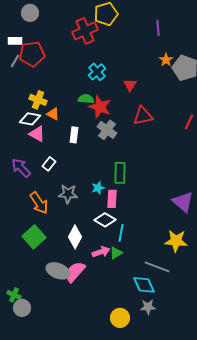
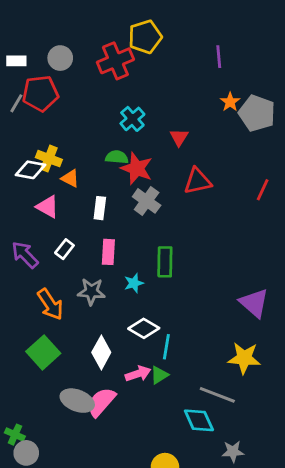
gray circle: (30, 13) -> (60, 58), moved
white rectangle: (15, 41) -> (16, 61), moved
white diamond: (30, 119) -> (30, 170), moved
pink rectangle: (112, 199) -> (108, 252), moved
gray star: (148, 307) -> (233, 452), moved

